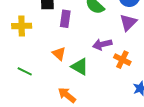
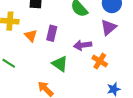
purple rectangle: (65, 19) -> (52, 33), moved
orange triangle: (59, 54) -> (31, 36), moved

